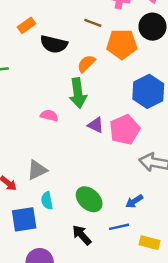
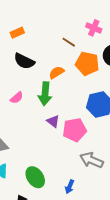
black semicircle: (54, 44) -> (24, 61), moved
pink semicircle: (49, 116) -> (17, 98), moved, turned 112
blue arrow: (134, 201) -> (70, 187), turned -48

